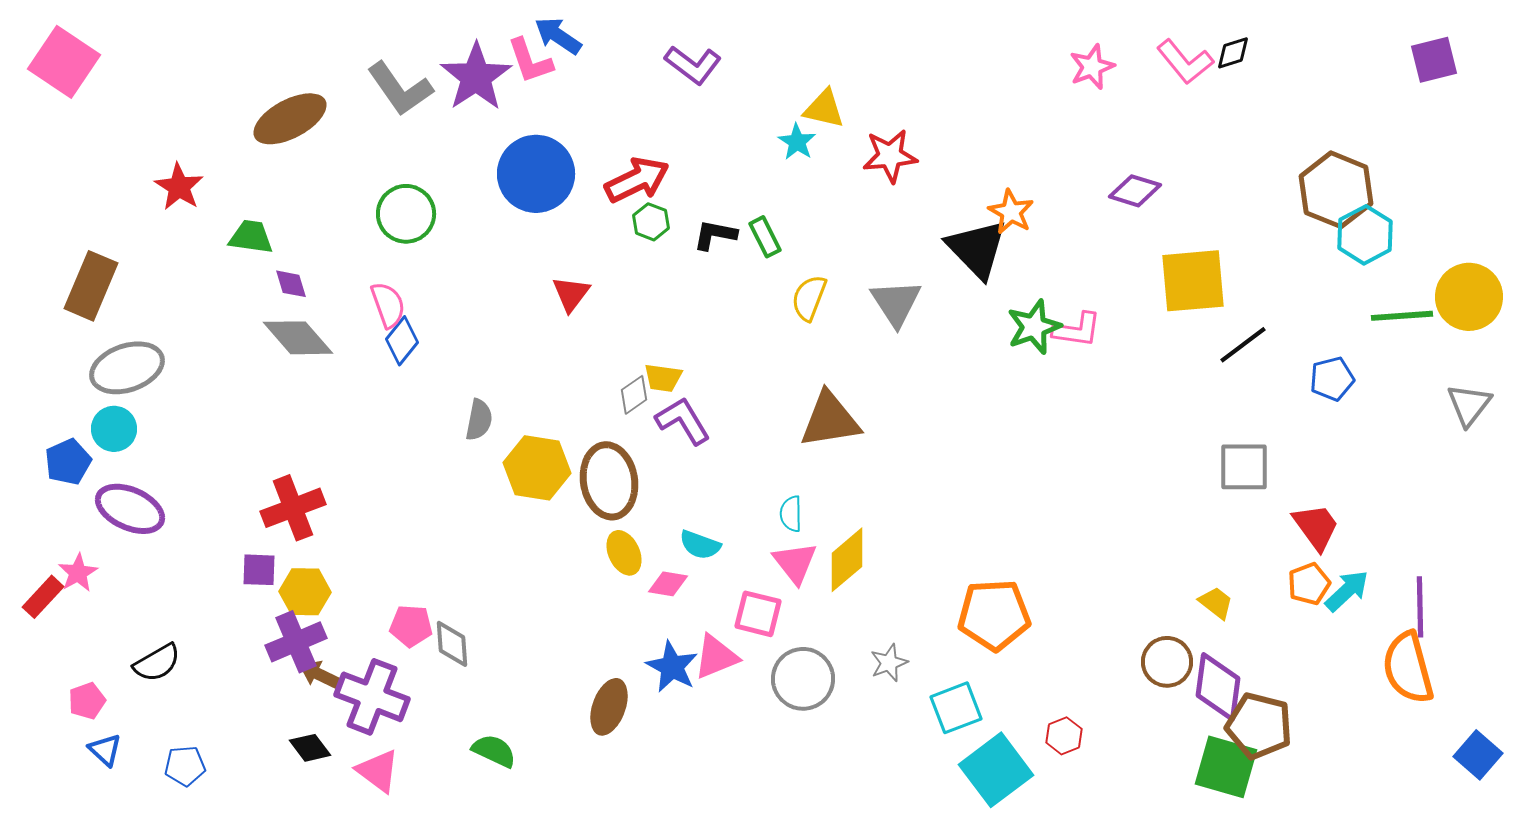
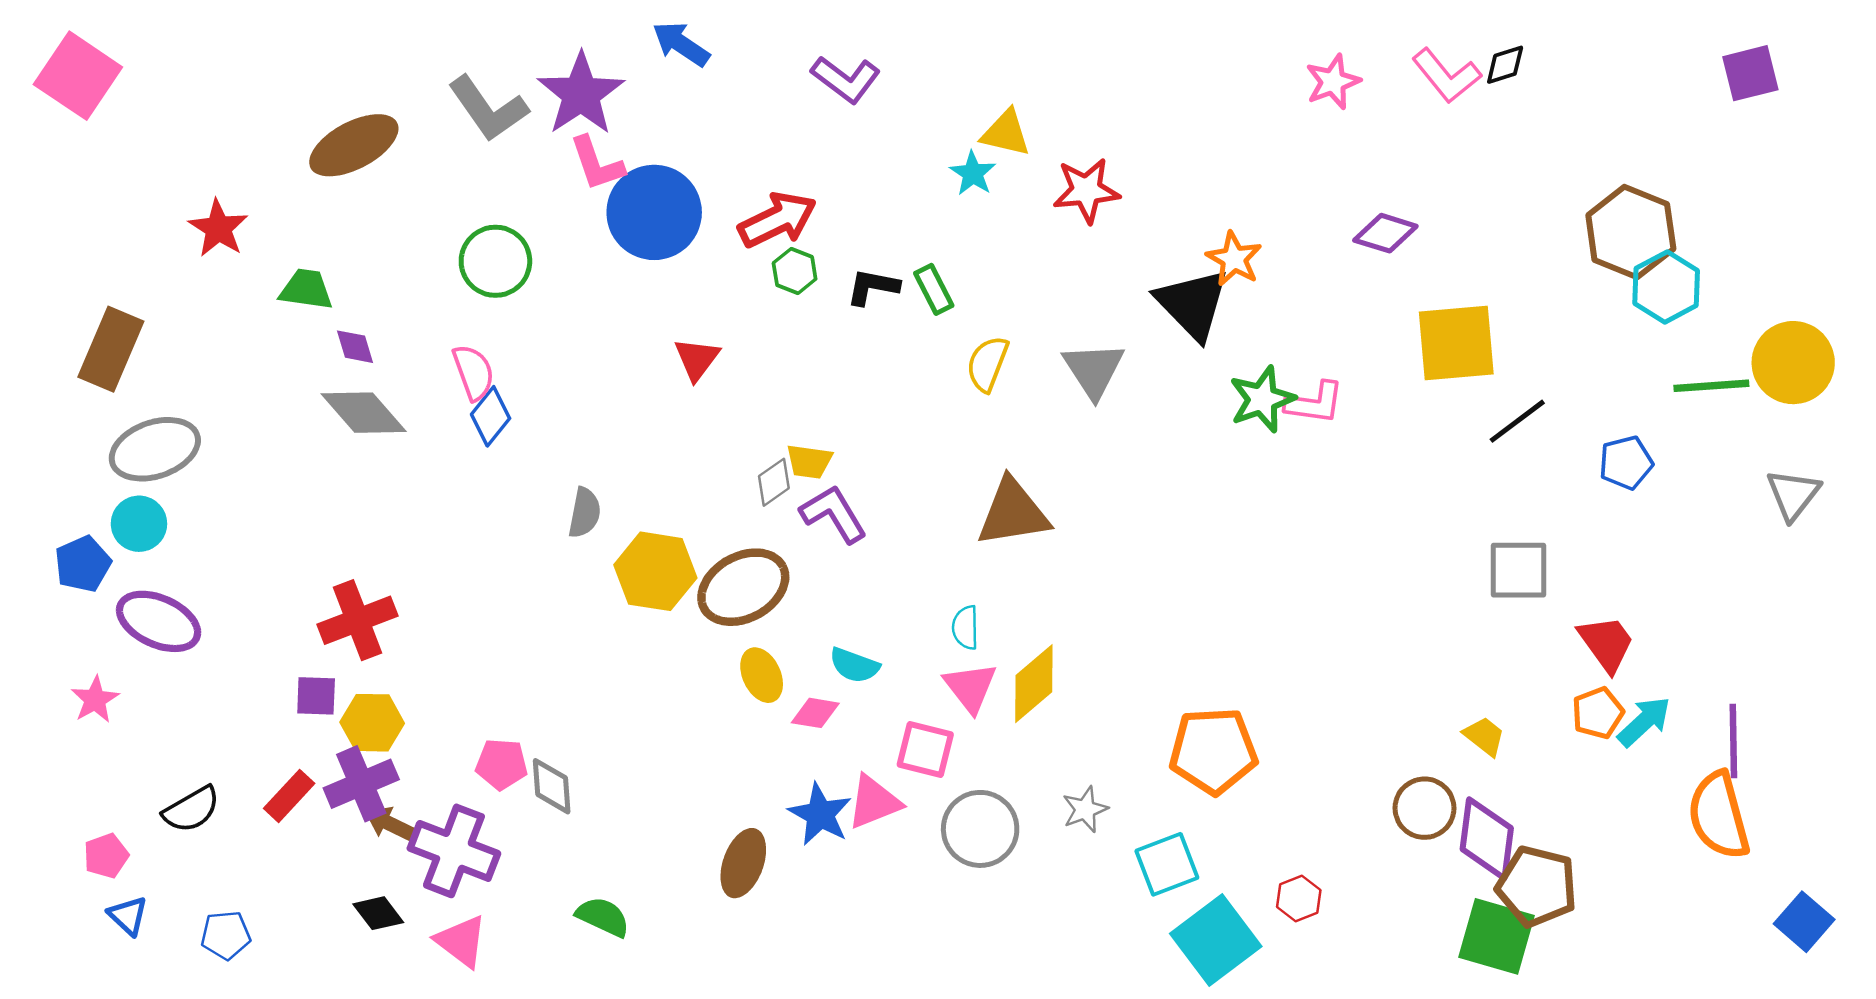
pink L-shape: (530, 61) -> (597, 164), moved
brown ellipse: (609, 481) -> (743, 587), turned 70
red rectangle: (43, 597) -> (289, 796), moved

